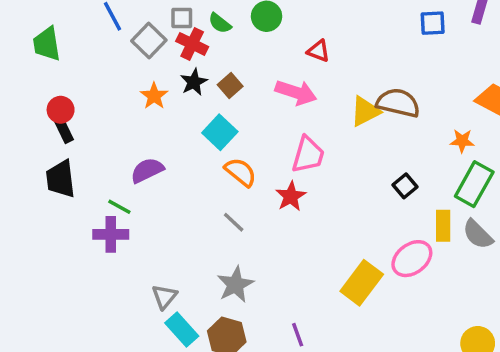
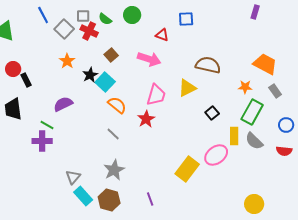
blue square: (433, 23) -> (186, 19), moved
black star: (194, 82) -> (90, 75), moved
yellow triangle: (365, 111) -> (187, 88), moved
black rectangle: (64, 130) -> (26, 80), moved

